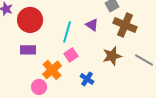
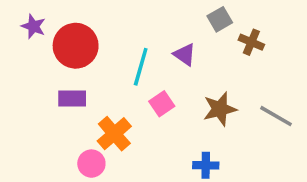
brown cross: (125, 25) -> (251, 42), moved, size x0.6
pink square: (71, 55) -> (162, 104), moved
blue cross: (87, 79) -> (206, 165), moved, turned -32

